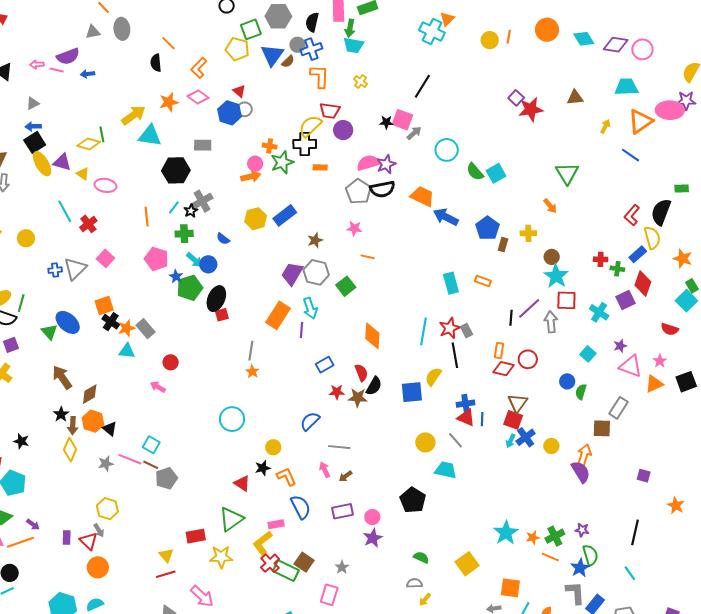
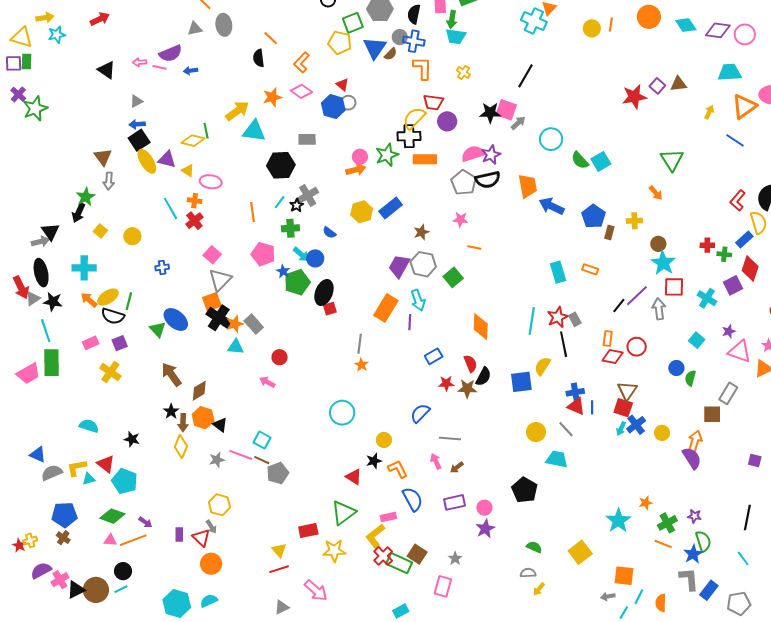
blue cross: (311, 49) -> (414, 41), turned 30
purple square: (516, 98) -> (657, 86), moved
black star: (386, 122) -> (490, 113), size x1.5
orange cross: (270, 146) -> (195, 201), moved
orange rectangle: (320, 167) -> (425, 159), size x1.6
orange trapezoid: (422, 196) -> (528, 186), turned 55
gray triangle: (75, 269) -> (220, 280), moved
black line: (511, 318) -> (619, 306), turned 35
black cross: (111, 322) -> (219, 318), size x1.4
orange star: (533, 538) -> (646, 503), moved

